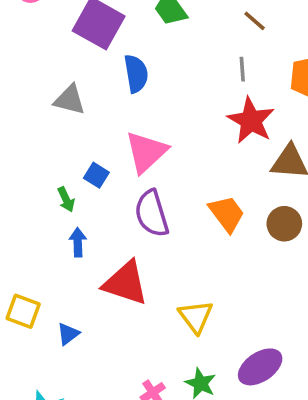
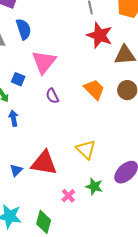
blue semicircle: (136, 74) -> (24, 29), moved
purple semicircle: (152, 214) -> (52, 96), size x0.6
red triangle: (126, 283) -> (44, 163), moved

